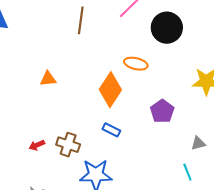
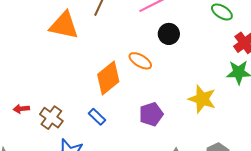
black circle: (167, 28) -> (169, 34), moved, size x0.7
orange triangle: (48, 79) -> (64, 25), moved, size x1.8

